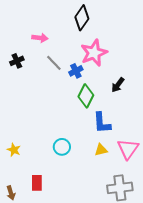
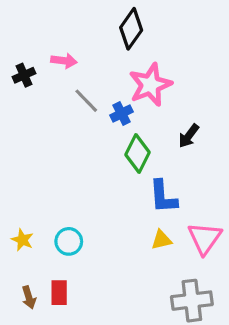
black cross: (17, 61) -> (24, 75), moved
cyan circle: (62, 147) -> (69, 241), moved
brown arrow: (11, 193) -> (29, 297), moved

